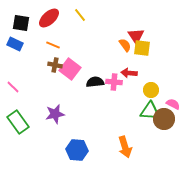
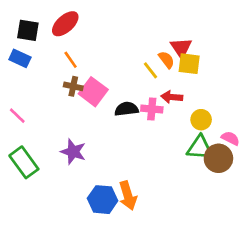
yellow line: (80, 15) -> (150, 70), moved
orange line: (53, 45) -> (71, 60), turned 32
purple star: (55, 114) -> (73, 152), turned 30
orange arrow: (125, 147) -> (128, 196), moved

